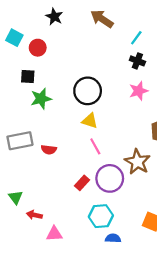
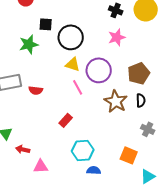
black square: (28, 76) -> (46, 24), moved
purple circle: (110, 178) -> (99, 70), moved

